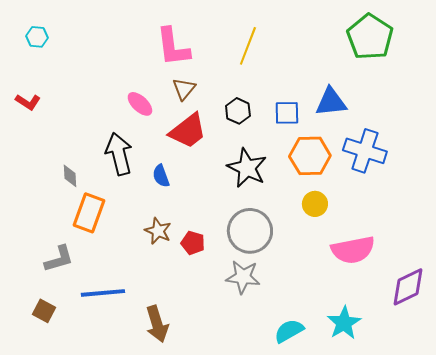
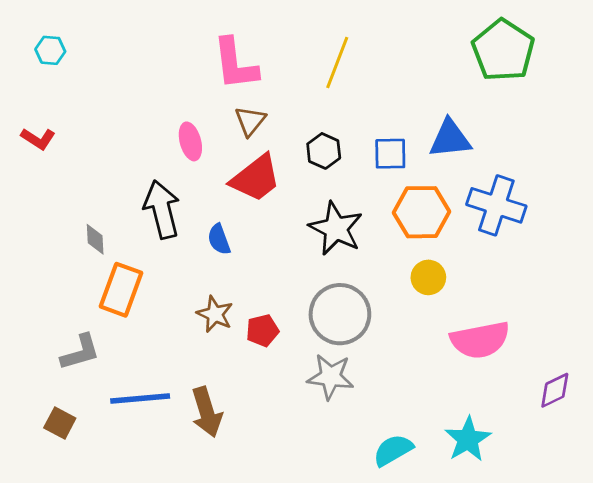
pink ellipse: (140, 104) -> (190, 141), turned 32
red pentagon: (193, 243) -> (262, 330), turned -30
purple diamond: (408, 287) -> (555, 390), size x0.7
brown arrow: (157, 324) -> (207, 412), moved

